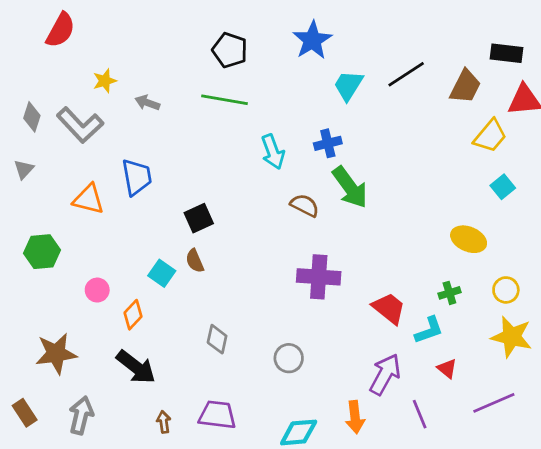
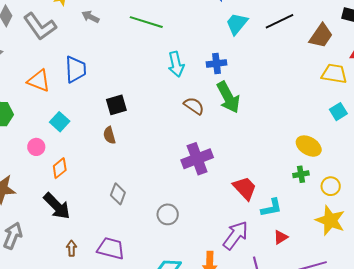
yellow trapezoid: (490, 136) -> (334, 74), turned -128
cyan square: (162, 273) -> (60, 122), moved
purple cross: (319, 277) -> (197, 159), turned -32
green cross: (449, 293) -> (301, 174), moved
red triangle: (447, 369) -> (281, 237), turned 42

